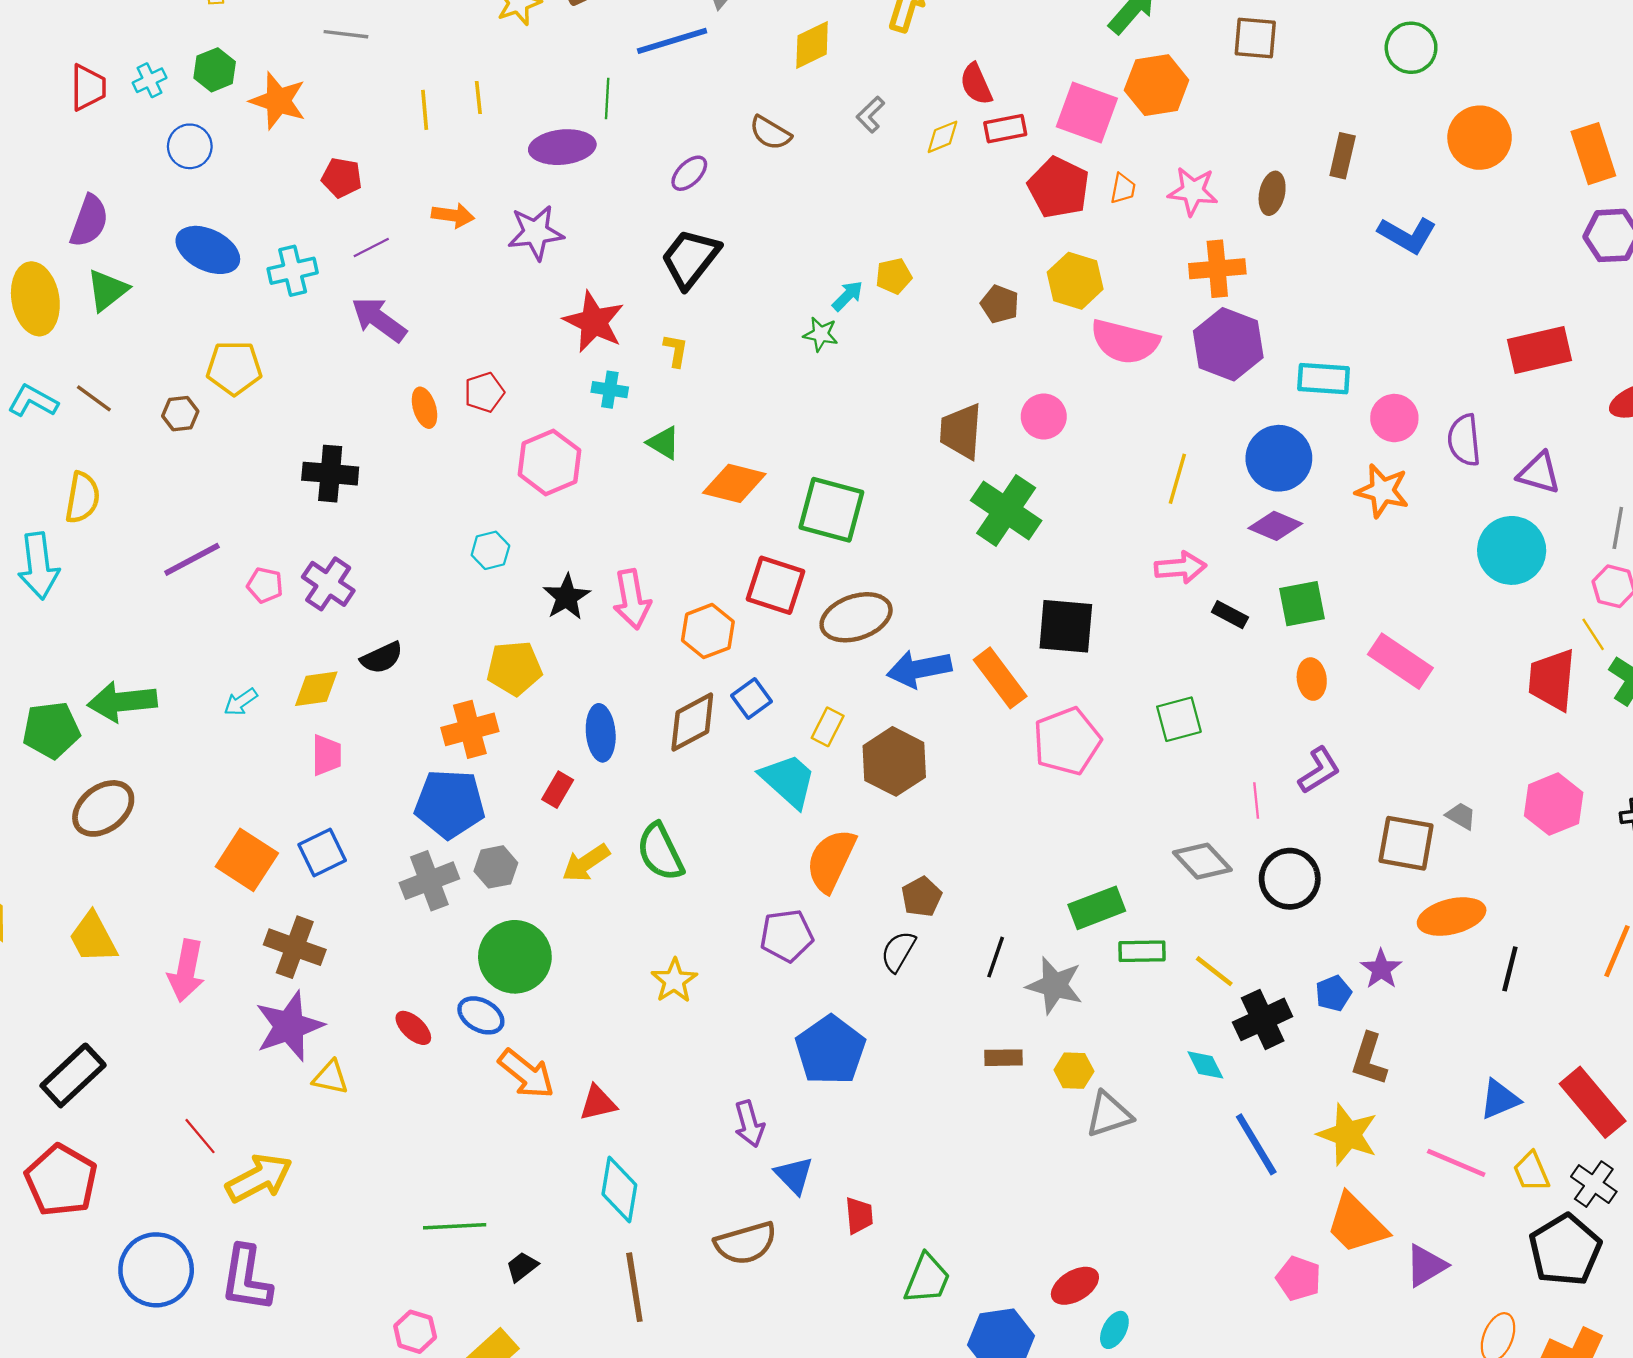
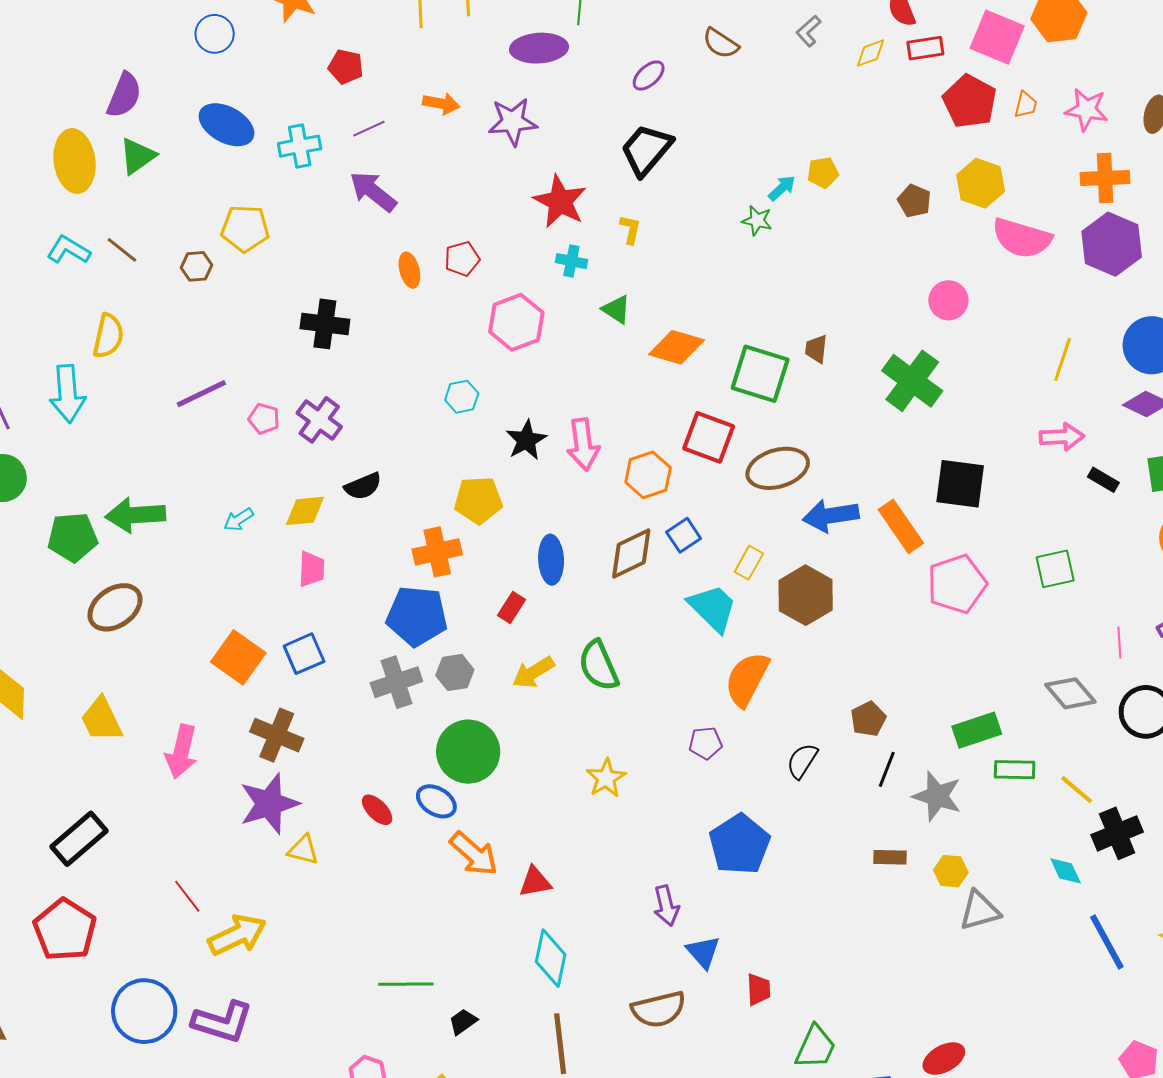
brown trapezoid: (961, 431) -> (816, 349), moved, size x0.6
brown pentagon: (922, 897) -> (868, 719), moved
purple pentagon: (787, 936) -> (706, 743), size x0.7
purple L-shape: (246, 1278) -> (222, 1022), turned -84

